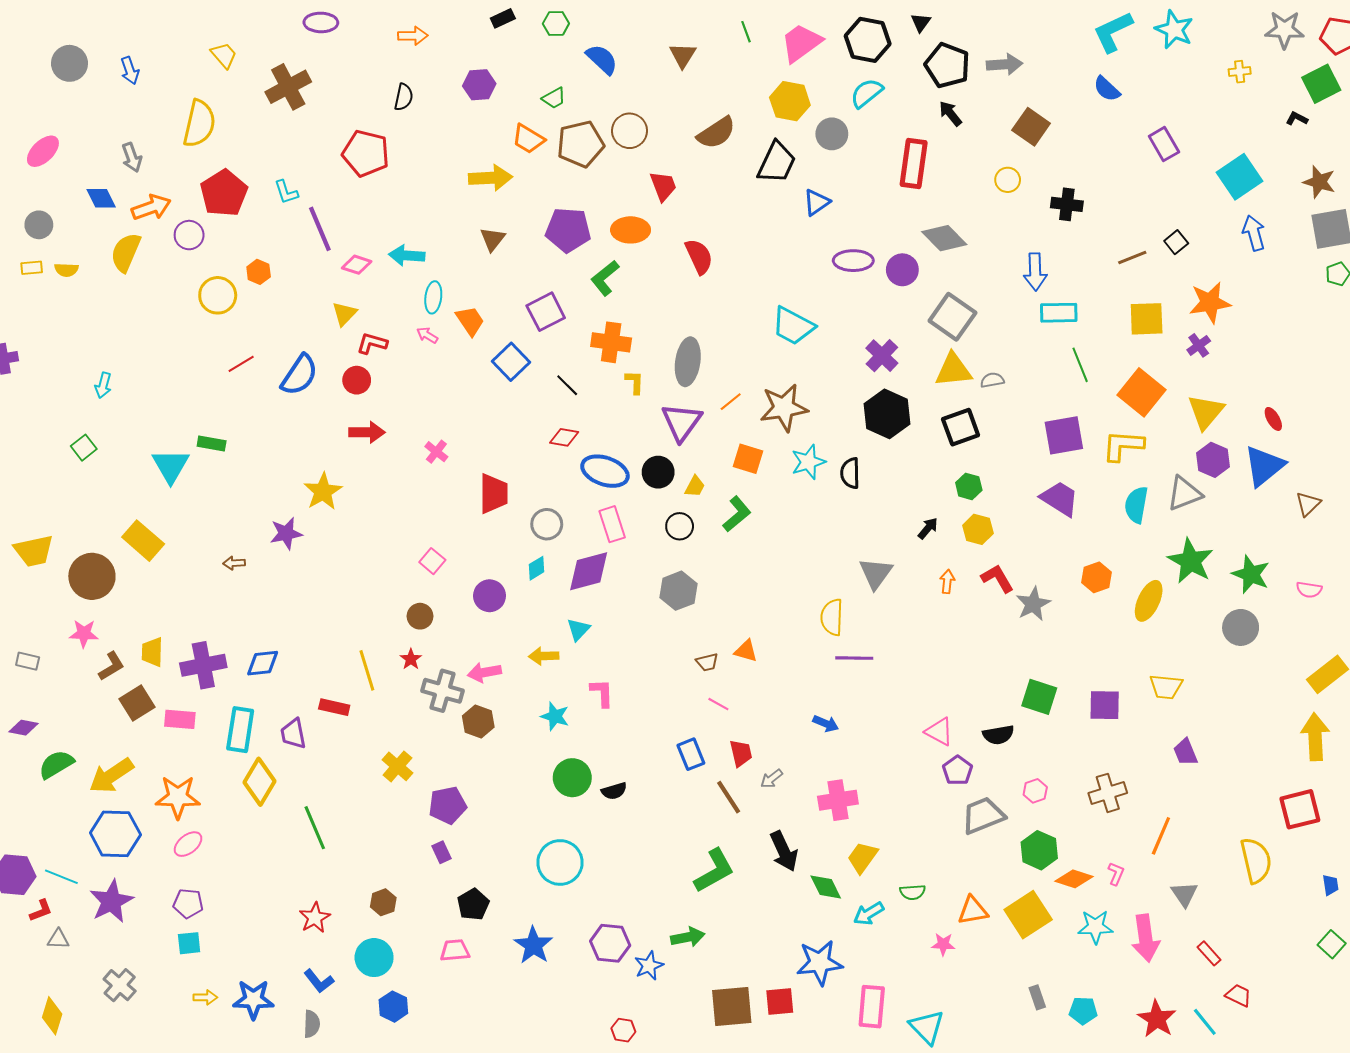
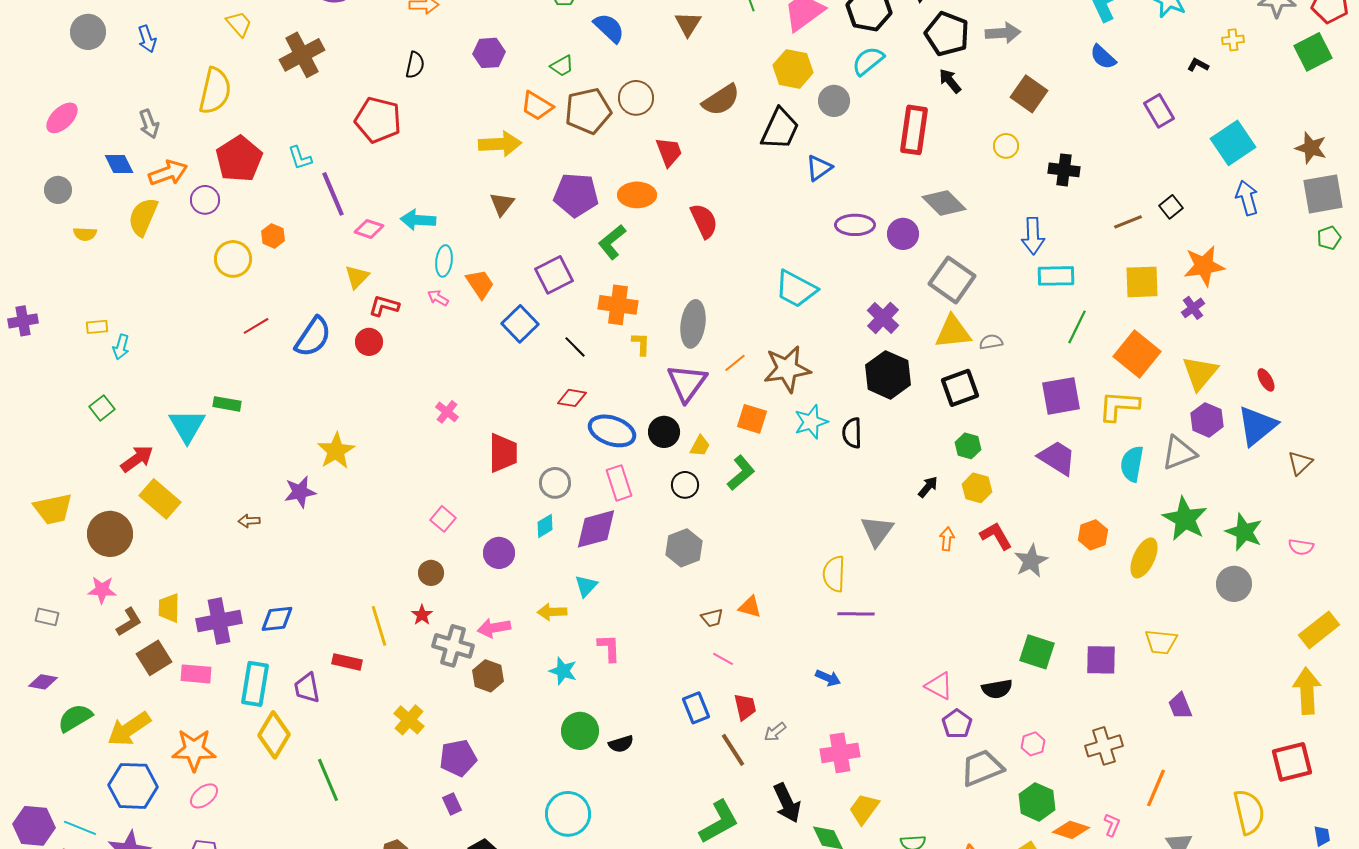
black L-shape: (1297, 119) -> (1198, 65), moved
yellow rectangle: (32, 268) -> (97, 327), moved
green line: (1080, 365) -> (1077, 327), turned 48
red arrow: (367, 432) -> (137, 459), moved, turned -36

